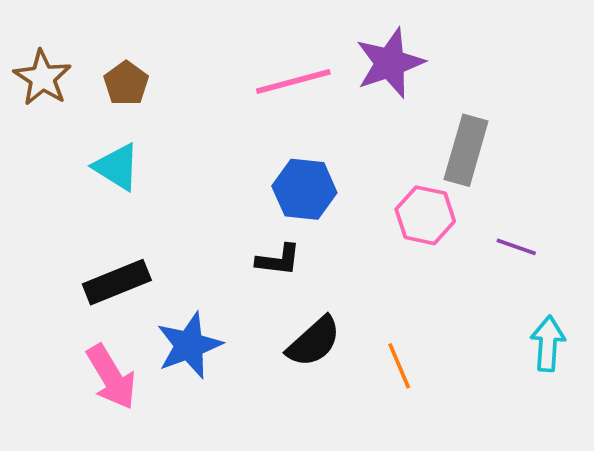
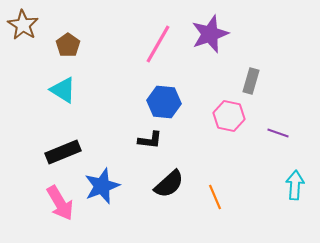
brown star: (42, 78) -> (23, 25), moved
pink line: (293, 82) -> (158, 44), turned -45
gray rectangle: (466, 150) -> (251, 81), size x0.7

